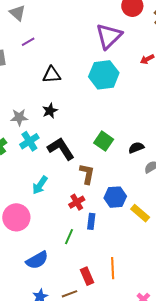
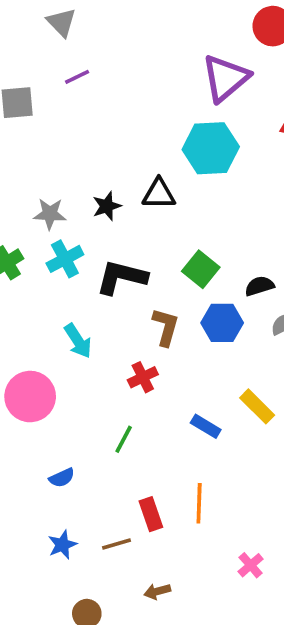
black triangle: (52, 75) -> (159, 194), moved
black L-shape: (61, 149) -> (122, 277), turned -48
cyan arrow: (40, 185) -> (78, 341), turned -72
blue hexagon: (115, 197) -> (222, 323), moved
blue rectangle: (91, 221) -> (206, 426), moved, turned -70
blue semicircle: (37, 260) -> (62, 478), size x0.6

